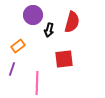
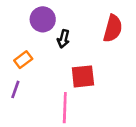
red semicircle: (72, 22) -> (113, 28), moved
pink line: (37, 83) -> (65, 108), moved

